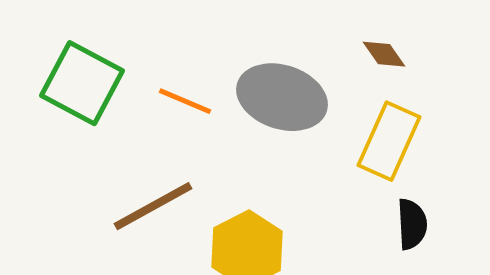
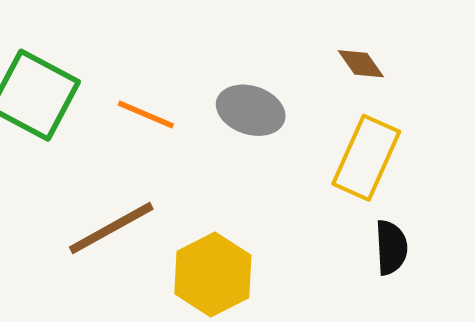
gray ellipse: (282, 97) -> (251, 110), size x0.7

